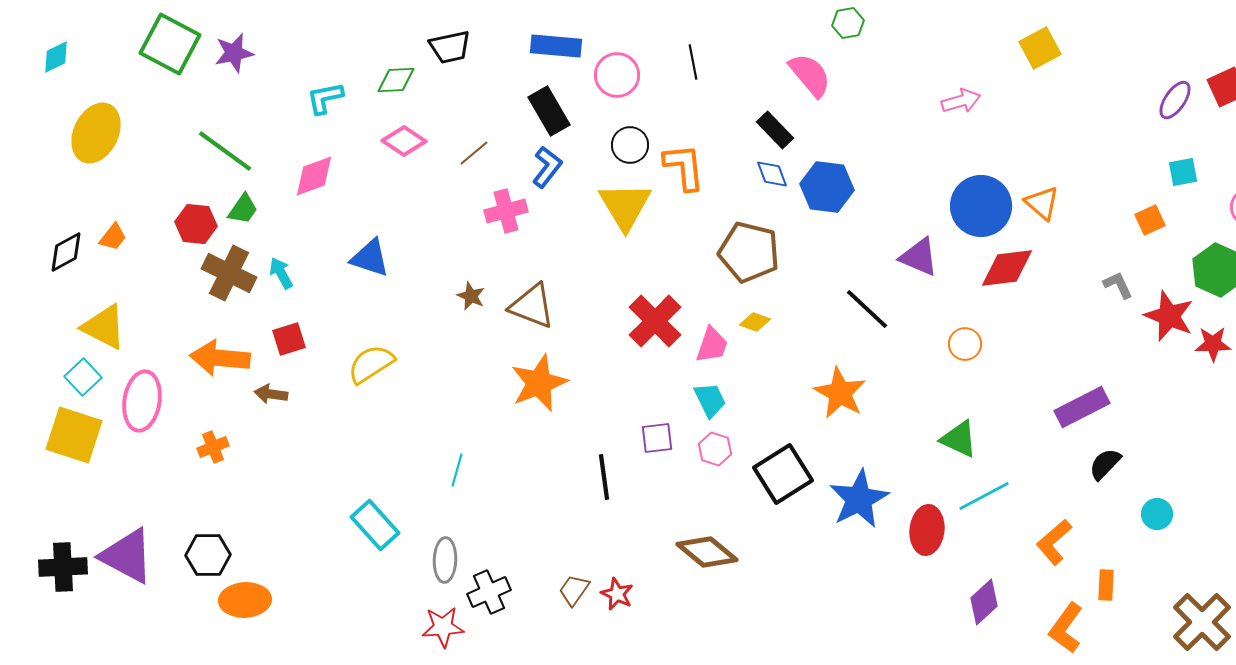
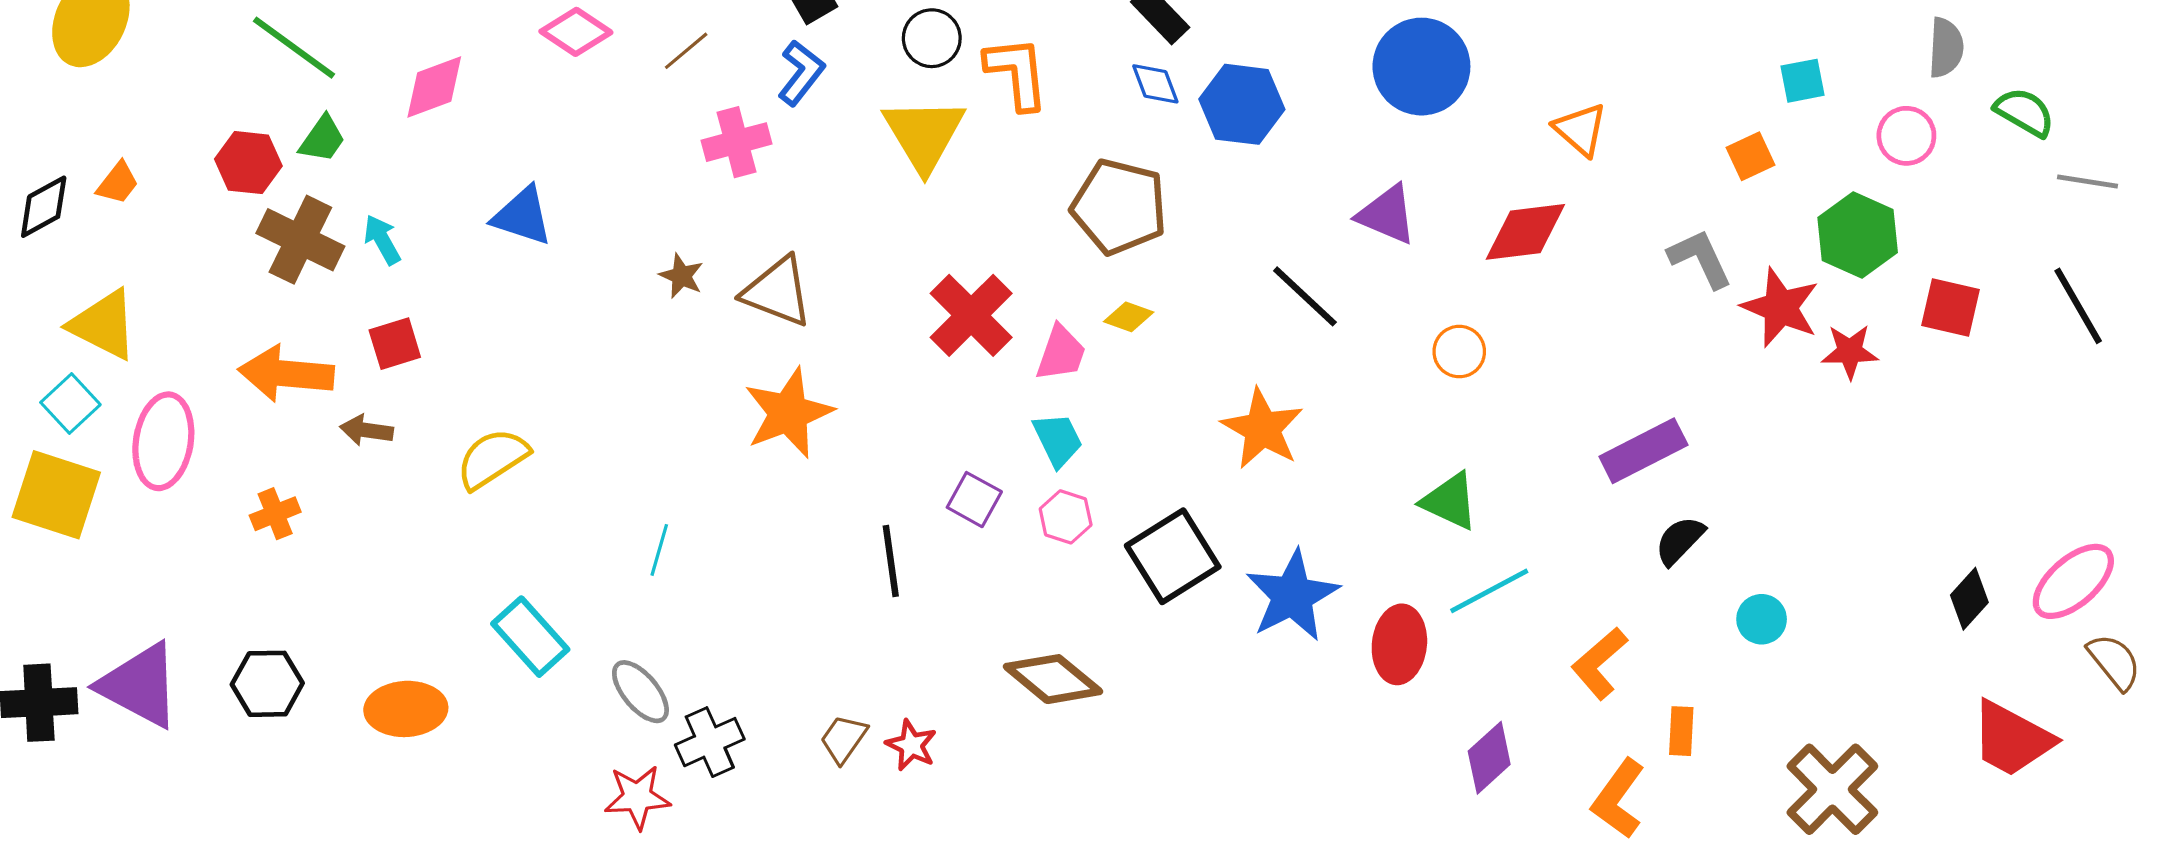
blue circle: (981, 206) -> (1421, 67), moved
gray L-shape: (1118, 285) -> (1700, 259), size x1.4
yellow semicircle: (371, 364) -> (492, 459), moved
purple square: (657, 438) -> (974, 500), turned 36
gray ellipse: (445, 560) -> (640, 692), turned -42
orange ellipse: (245, 600) -> (406, 709), moved

